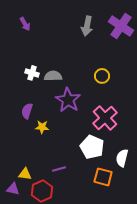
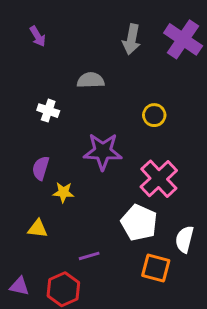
gray semicircle: (53, 76) -> (91, 80), moved
purple star: (68, 100) -> (103, 151), turned -30
yellow triangle: (25, 174) -> (38, 229), moved

